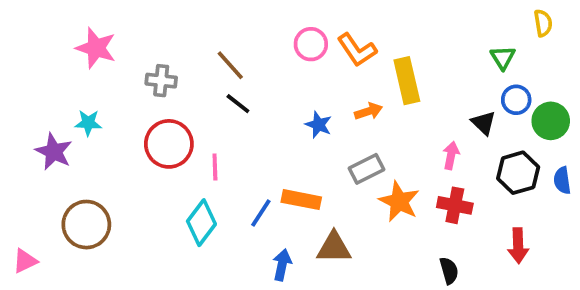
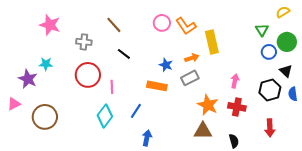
yellow semicircle: (543, 23) -> (283, 12), turned -112
brown line: (230, 65) -> (114, 25), moved
green circle: (551, 121) -> (287, 42), moved
black triangle: (484, 123) -> (286, 71), moved
gray rectangle: (367, 169) -> (190, 78), moved
orange rectangle: (301, 200) -> (157, 86), moved
brown triangle: (334, 248) -> (203, 131), moved
pink triangle: (25, 261) -> (14, 104), moved

